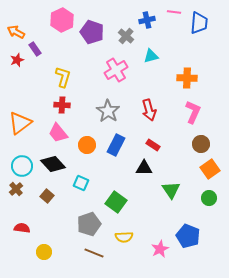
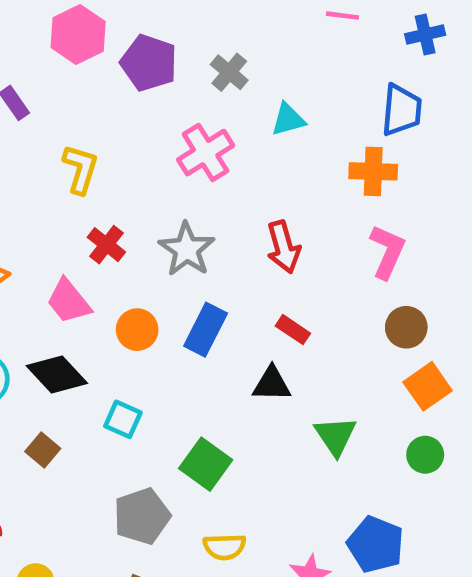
blue cross: (147, 20) -> (425, 34), moved
blue trapezoid: (199, 23) -> (402, 110), moved
red cross: (62, 105) -> (106, 245), moved, turned 35

